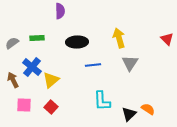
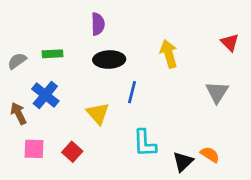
purple semicircle: (60, 11) -> (98, 24), moved
red triangle: (167, 39) -> (230, 42), moved
gray triangle: (130, 63) -> (217, 92), moved
blue line: (93, 65) -> (132, 92), turned -70
yellow triangle: (51, 80) -> (98, 113), moved, turned -30

